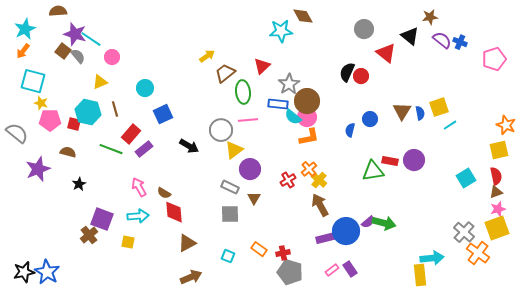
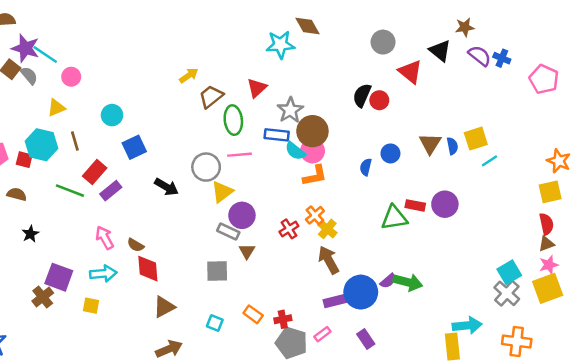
pink pentagon: (494, 59) -> (544, 79), turned -30
cyan square: (466, 178) -> (509, 272), moved
gray rectangle: (230, 187) -> (228, 231), moved
orange cross: (478, 253) -> (517, 342), moved, turned -30
pink rectangle: (332, 270) -> (322, 334), moved

